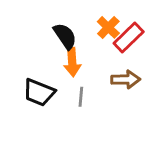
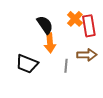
red rectangle: (129, 38) -> (89, 26), turned -55
gray line: (81, 97) -> (66, 66), moved

